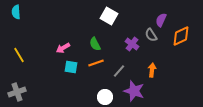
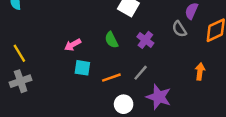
purple cross: (132, 44) -> (145, 40), moved
orange line: (96, 63) -> (111, 78), moved
orange arrow: (152, 70) -> (200, 71), moved
gray cross: (17, 92) -> (21, 81), moved

